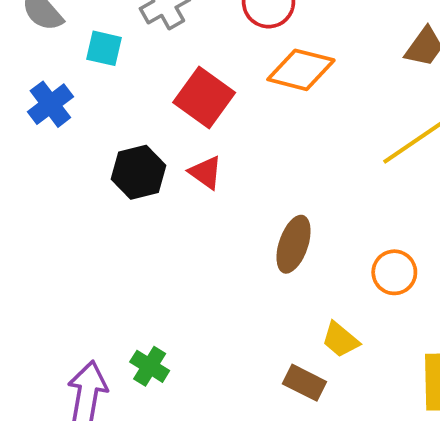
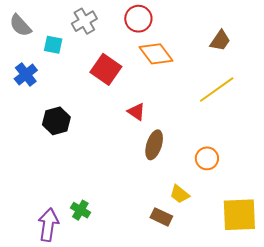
orange diamond: (301, 70) -> (156, 54), turned 40
black hexagon: (138, 172) -> (56, 121), moved
red triangle: (206, 172) -> (136, 112), moved

